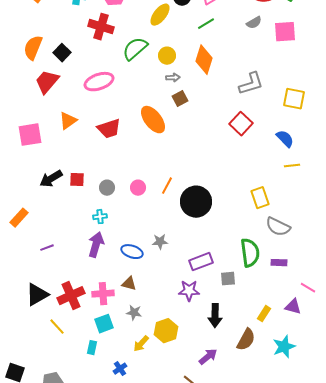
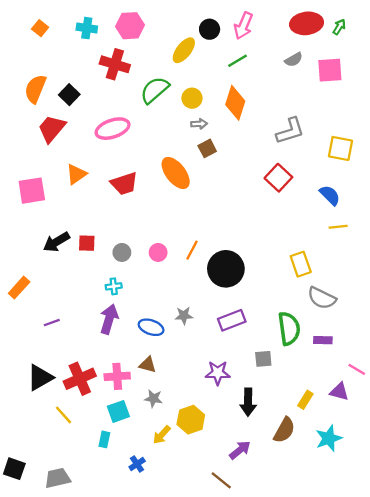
purple rectangle: (201, 262) -> (232, 320), moved

